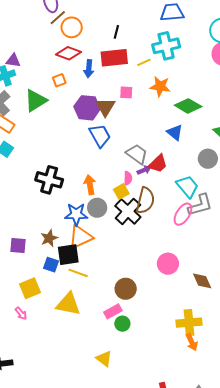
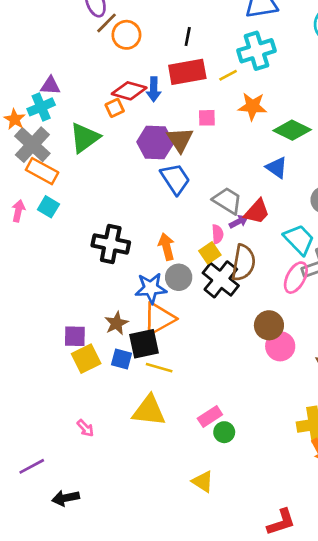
red diamond: (68, 53) -> (129, 91), moved
yellow square: (30, 288) -> (86, 359), moved
brown circle: (126, 289) -> (269, 325), moved

